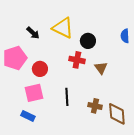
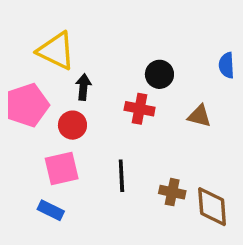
yellow triangle: (63, 28) -> (56, 51), moved
black arrow: (33, 33) -> (83, 87), moved, turned -128
brown triangle: (101, 68) -> (199, 116), moved, turned -40

